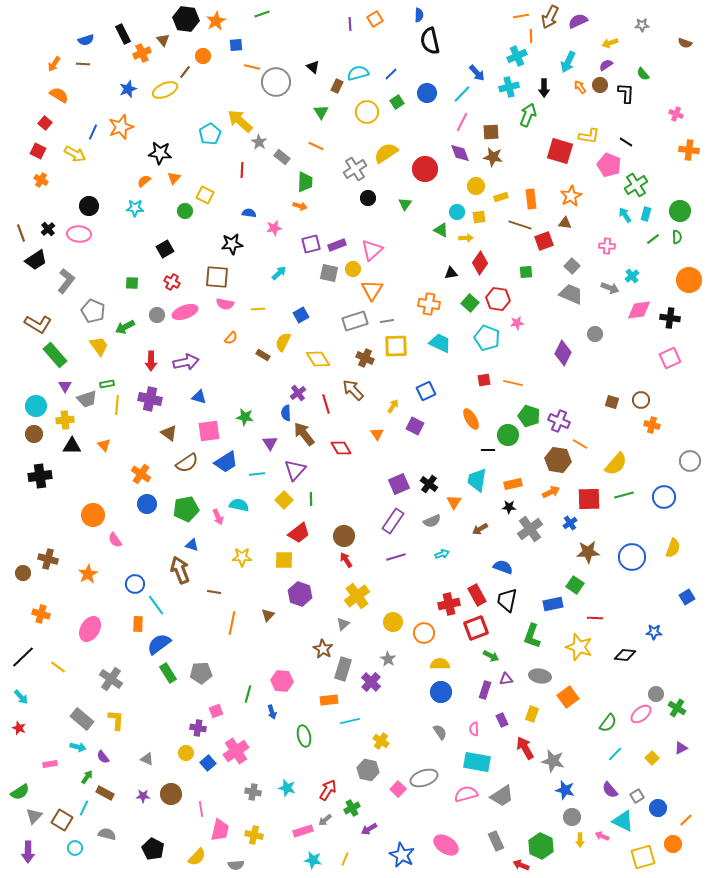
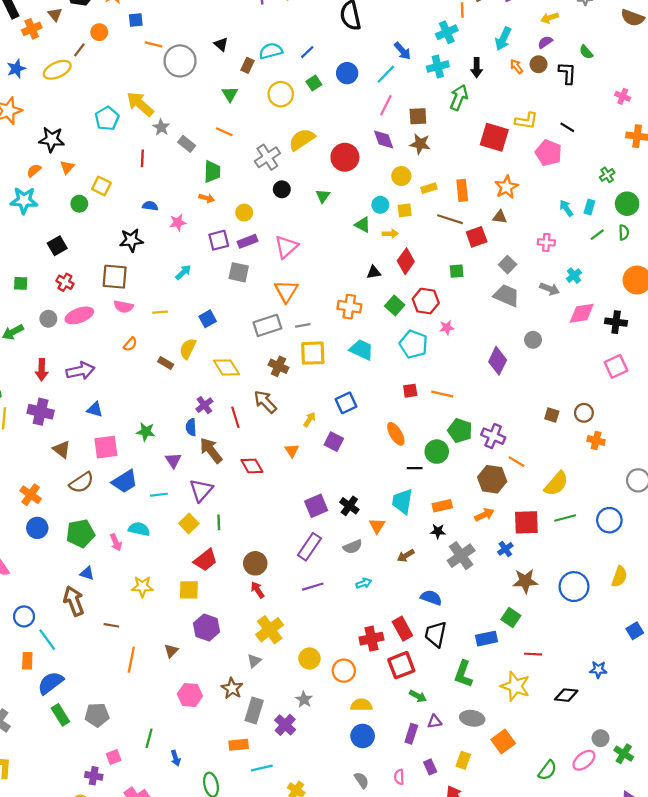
brown semicircle: (685, 43) -> (633, 18), size x1.5
green cross: (636, 185) -> (607, 175), moved, size x0.6
cyan star: (135, 208) -> (24, 200), size x1.4
yellow circle: (353, 269) -> (244, 213), moved
pink hexagon: (282, 681) -> (190, 695), moved

